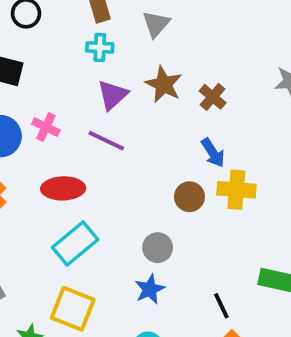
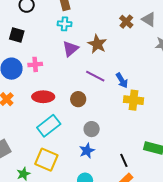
gray triangle: (156, 24) -> (149, 19), moved, turned -42
brown cross: (213, 97) -> (126, 22), moved
pink cross: (46, 127) -> (35, 64), turned -32
purple line: (106, 141) -> (95, 76), moved
brown circle: (189, 197) -> (78, 99), moved

